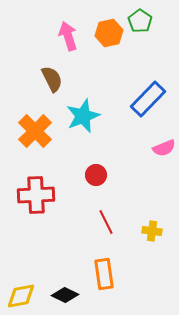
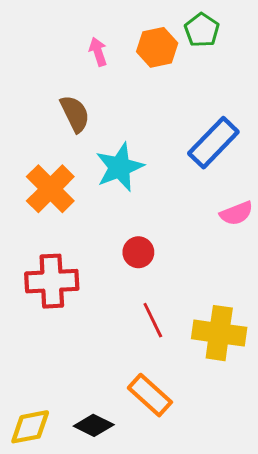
pink arrow: (68, 36) -> (98, 52), size x0.7
yellow cross: (152, 231) -> (219, 333), size x1.8
orange rectangle: (104, 274) -> (150, 395), turned -40

